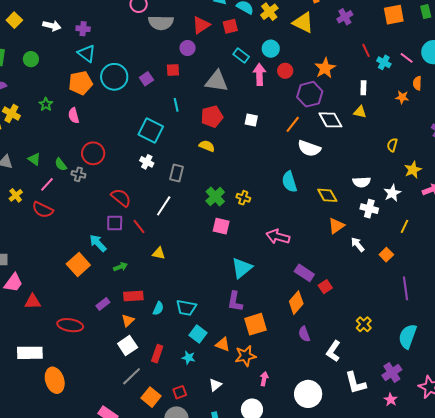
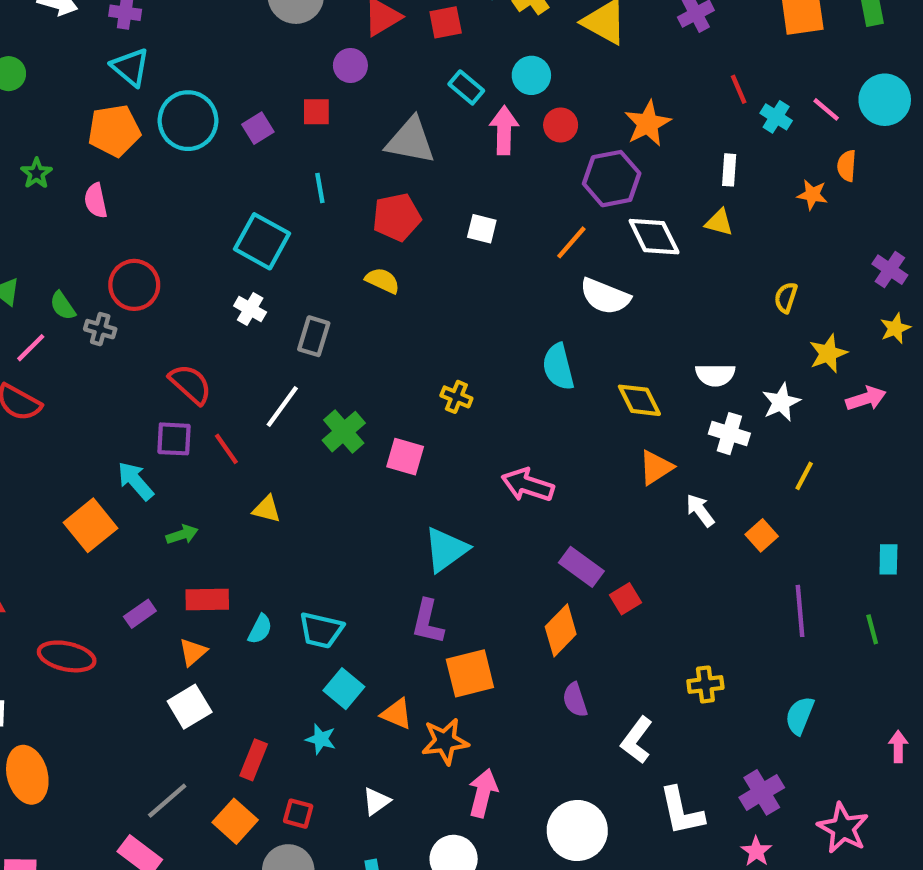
green cross: (215, 197) -> (344, 432), moved
yellow cross: (364, 324) -> (705, 684), turned 35
cyan semicircle: (408, 336) -> (800, 716), size x0.7
red rectangle: (157, 354) -> (254, 760), moved
gray line: (132, 376) -> (167, 801), moved
pink arrow: (264, 379) -> (483, 793), size x1.5
red square: (180, 392) -> (298, 814), turned 32

